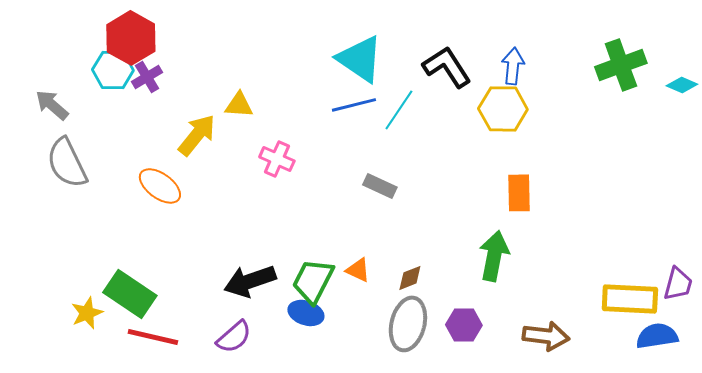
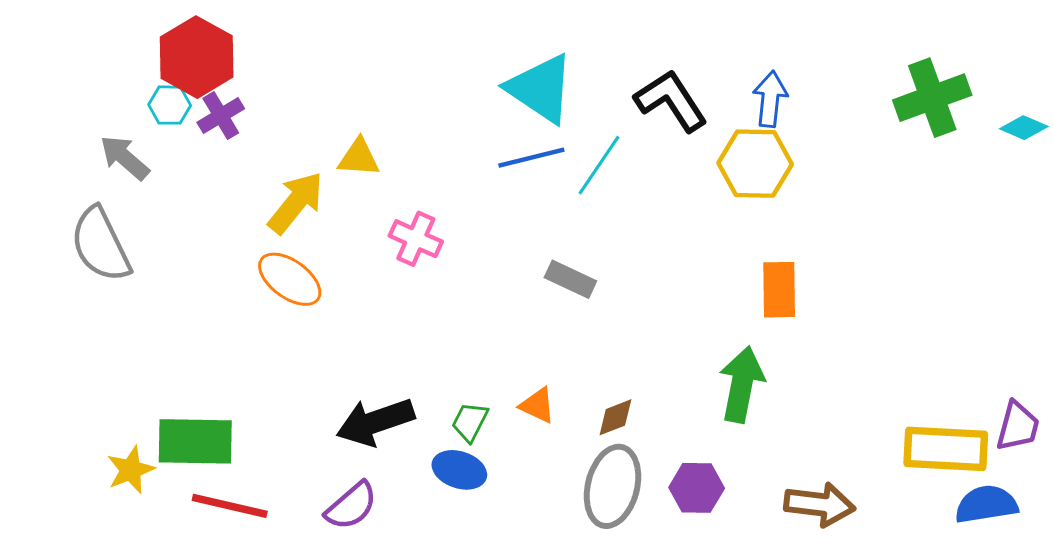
cyan hexagon: (113, 70) -> (170, 105), size x0.7
gray arrow: (52, 105) -> (125, 158), moved
orange ellipse: (160, 186) -> (290, 279), moved
green trapezoid: (313, 281) -> (470, 422), size x0.6
green rectangle: (130, 294) -> (195, 441), turned -33

